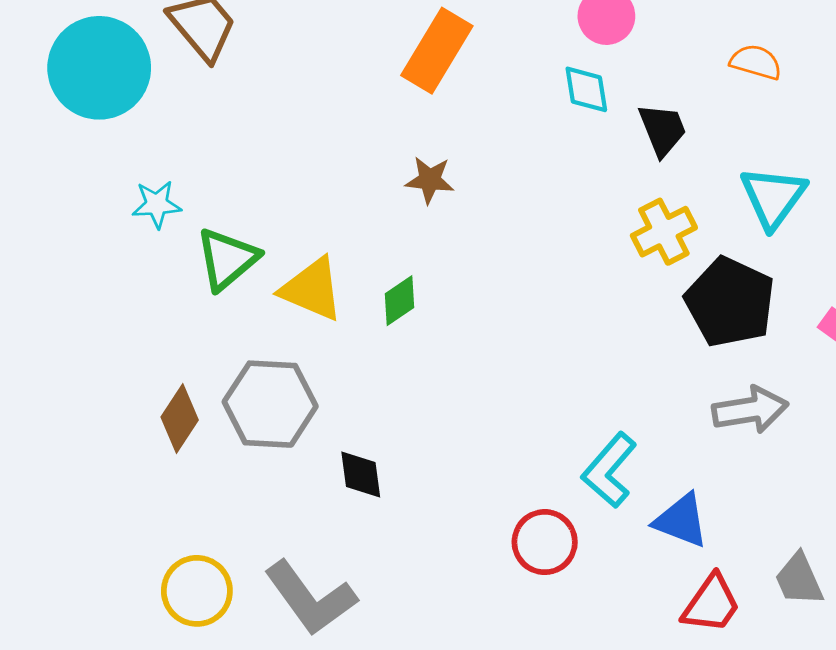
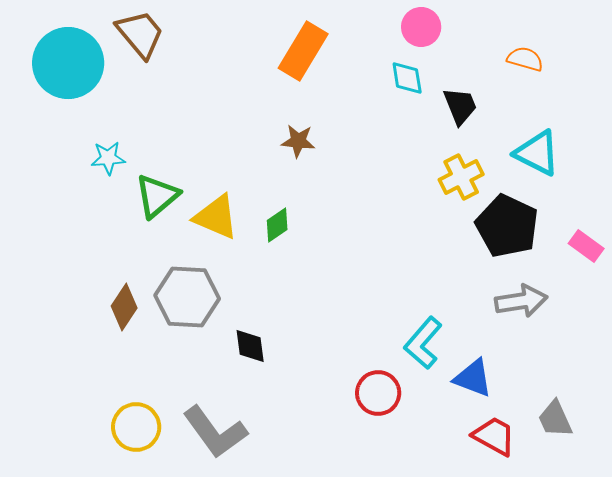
cyan triangle: (773, 197) -> (537, 153), turned -39
red trapezoid: (711, 604) -> (494, 436), turned -96

